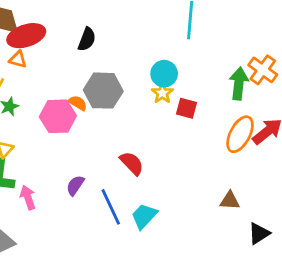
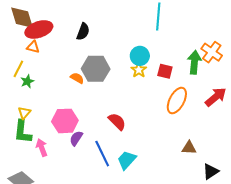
red square: (186, 108) -> (165, 71), moved
pink hexagon: (58, 116) -> (65, 121), moved
orange ellipse: (240, 134) -> (177, 101), moved

